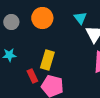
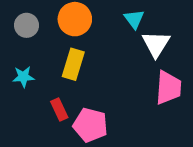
yellow rectangle: (47, 60) -> (73, 64), moved

